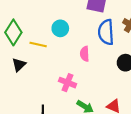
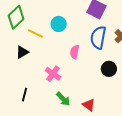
black triangle: (19, 65) -> (22, 52), moved

